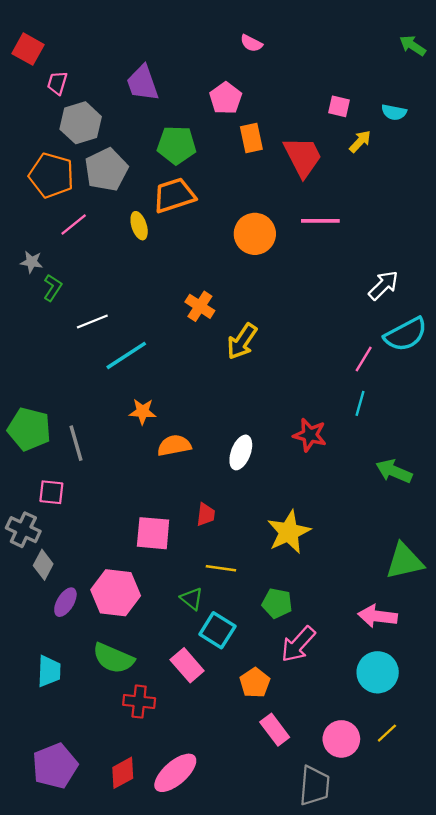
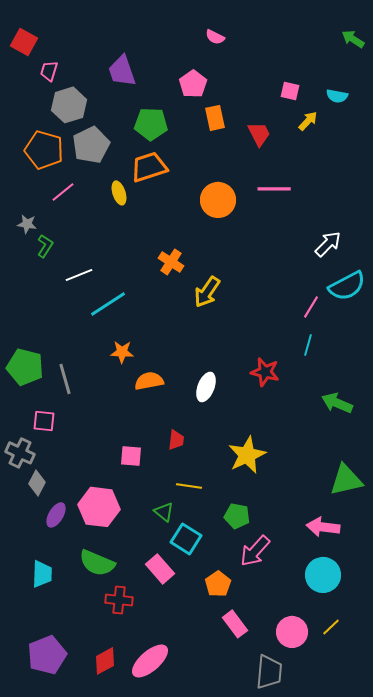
red trapezoid: (303, 157) -> (259, 134), size x0.7
pink square: (153, 533) -> (131, 456), size x0.7

